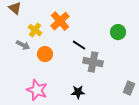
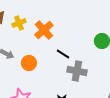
yellow cross: (35, 30) -> (19, 23), moved, turned 32

